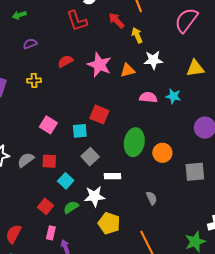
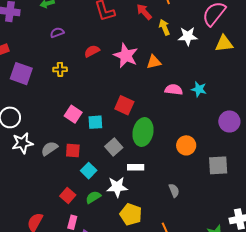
white star: (153, 60) -> (188, 36), moved
yellow triangle: (195, 68) -> (224, 44), moved
cyan square: (80, 131) -> (95, 122), moved
green ellipse: (134, 142) -> (143, 132), moved

